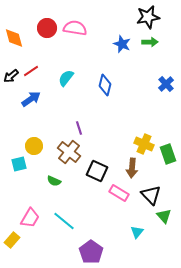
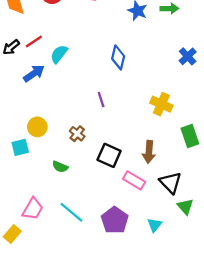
cyan semicircle: (66, 78) -> (59, 54), moved
purple line: (79, 128) -> (101, 100), moved
yellow cross: (144, 144) -> (161, 104), moved
brown cross: (69, 152) -> (77, 134), size x0.6
purple pentagon: (91, 252) -> (115, 220), moved

